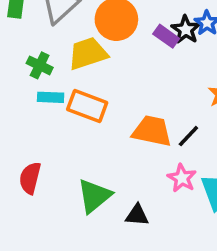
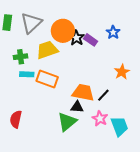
black star: (186, 30) -> (76, 38), moved
green cross: (40, 65) -> (21, 57), turned -32
green triangle: (94, 196) -> (67, 122), moved
black triangle: (137, 215) -> (77, 107), moved

